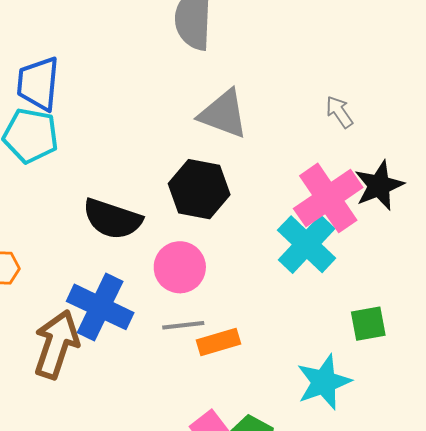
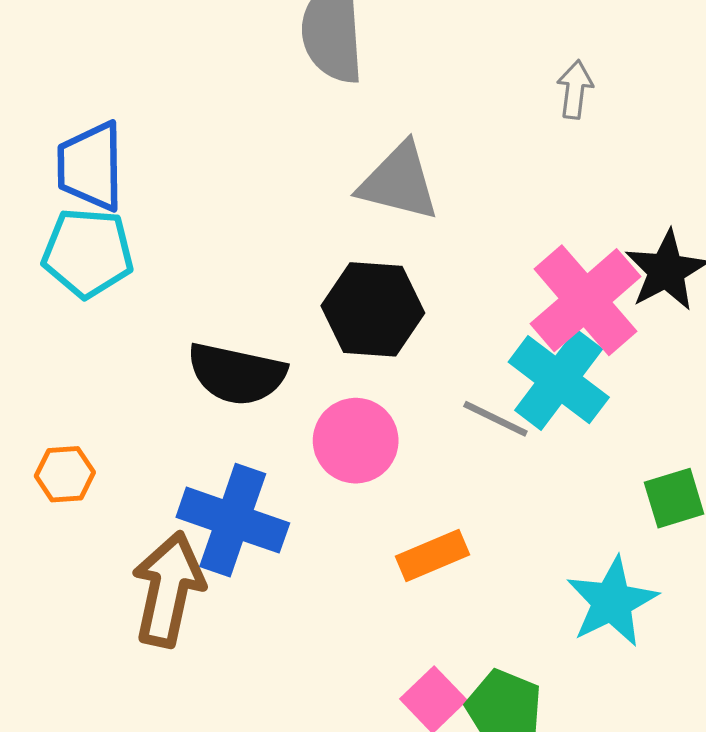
gray arrow: (339, 112) -> (575, 89), moved, turned 48
gray line: (183, 325) -> (495, 419), moved, turned 39

